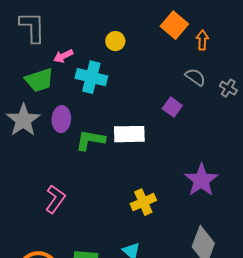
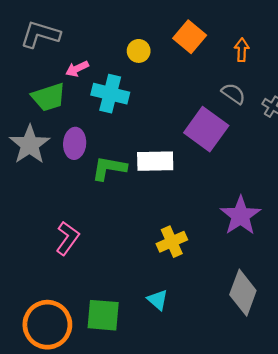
orange square: (174, 25) -> (190, 37), moved
gray L-shape: (32, 27) -> (40, 34), turned -72
purple square: (172, 107) -> (206, 129), size x1.8

